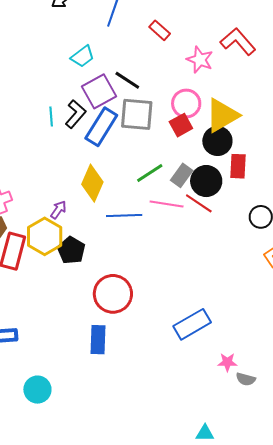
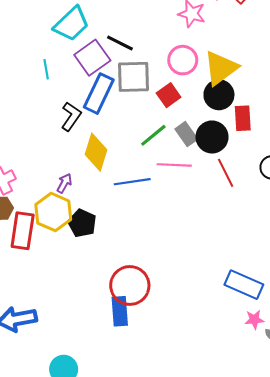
cyan trapezoid: (83, 56) -> (71, 24), size x1.5
black L-shape: (75, 114) -> (71, 116), moved
cyan line: (51, 116) -> (46, 69), moved
red square: (181, 125) -> (169, 95), moved
gray rectangle: (182, 175) -> (186, 134), turned -65
red line: (199, 203) -> (226, 173), moved, turned 36
red circle: (113, 294) -> (130, 285), moved
blue rectangle: (192, 324) -> (244, 285), moved, turned 60

